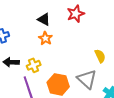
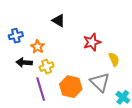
red star: (76, 14) -> (92, 42), moved
orange star: (45, 38) -> (38, 47), moved

